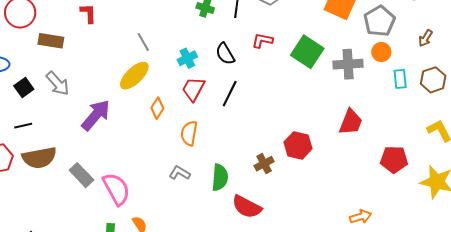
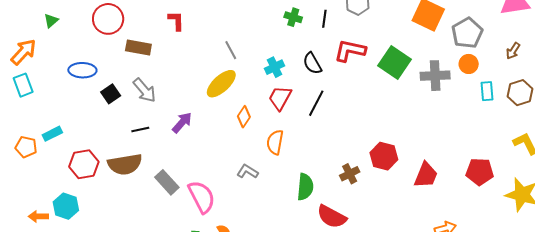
red L-shape: (262, 40) -> (350, 51), size x1.5
purple arrow: (96, 115) -> (182, 123), size x0.7
red trapezoid: (351, 122) -> (426, 175), moved
black line: (23, 126) -> (140, 130), moved
gray L-shape: (180, 173) -> (247, 172), moved

